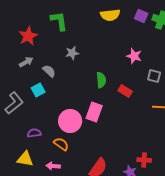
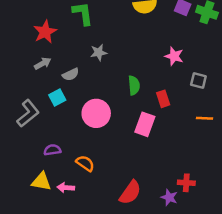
gray semicircle: (49, 71) -> (71, 74), turned 112
red rectangle: (125, 91) -> (163, 99), turned 40
pink rectangle: (94, 112) -> (145, 124), moved
pink circle: (70, 121) -> (96, 113), moved
pink arrow: (53, 166) -> (66, 188), moved

